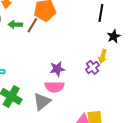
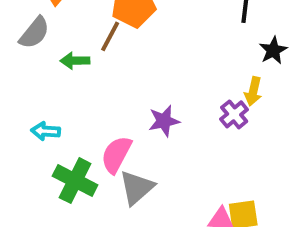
green arrow: (15, 25) -> (75, 61), moved
pink semicircle: (54, 87) -> (116, 155), moved, turned 120

